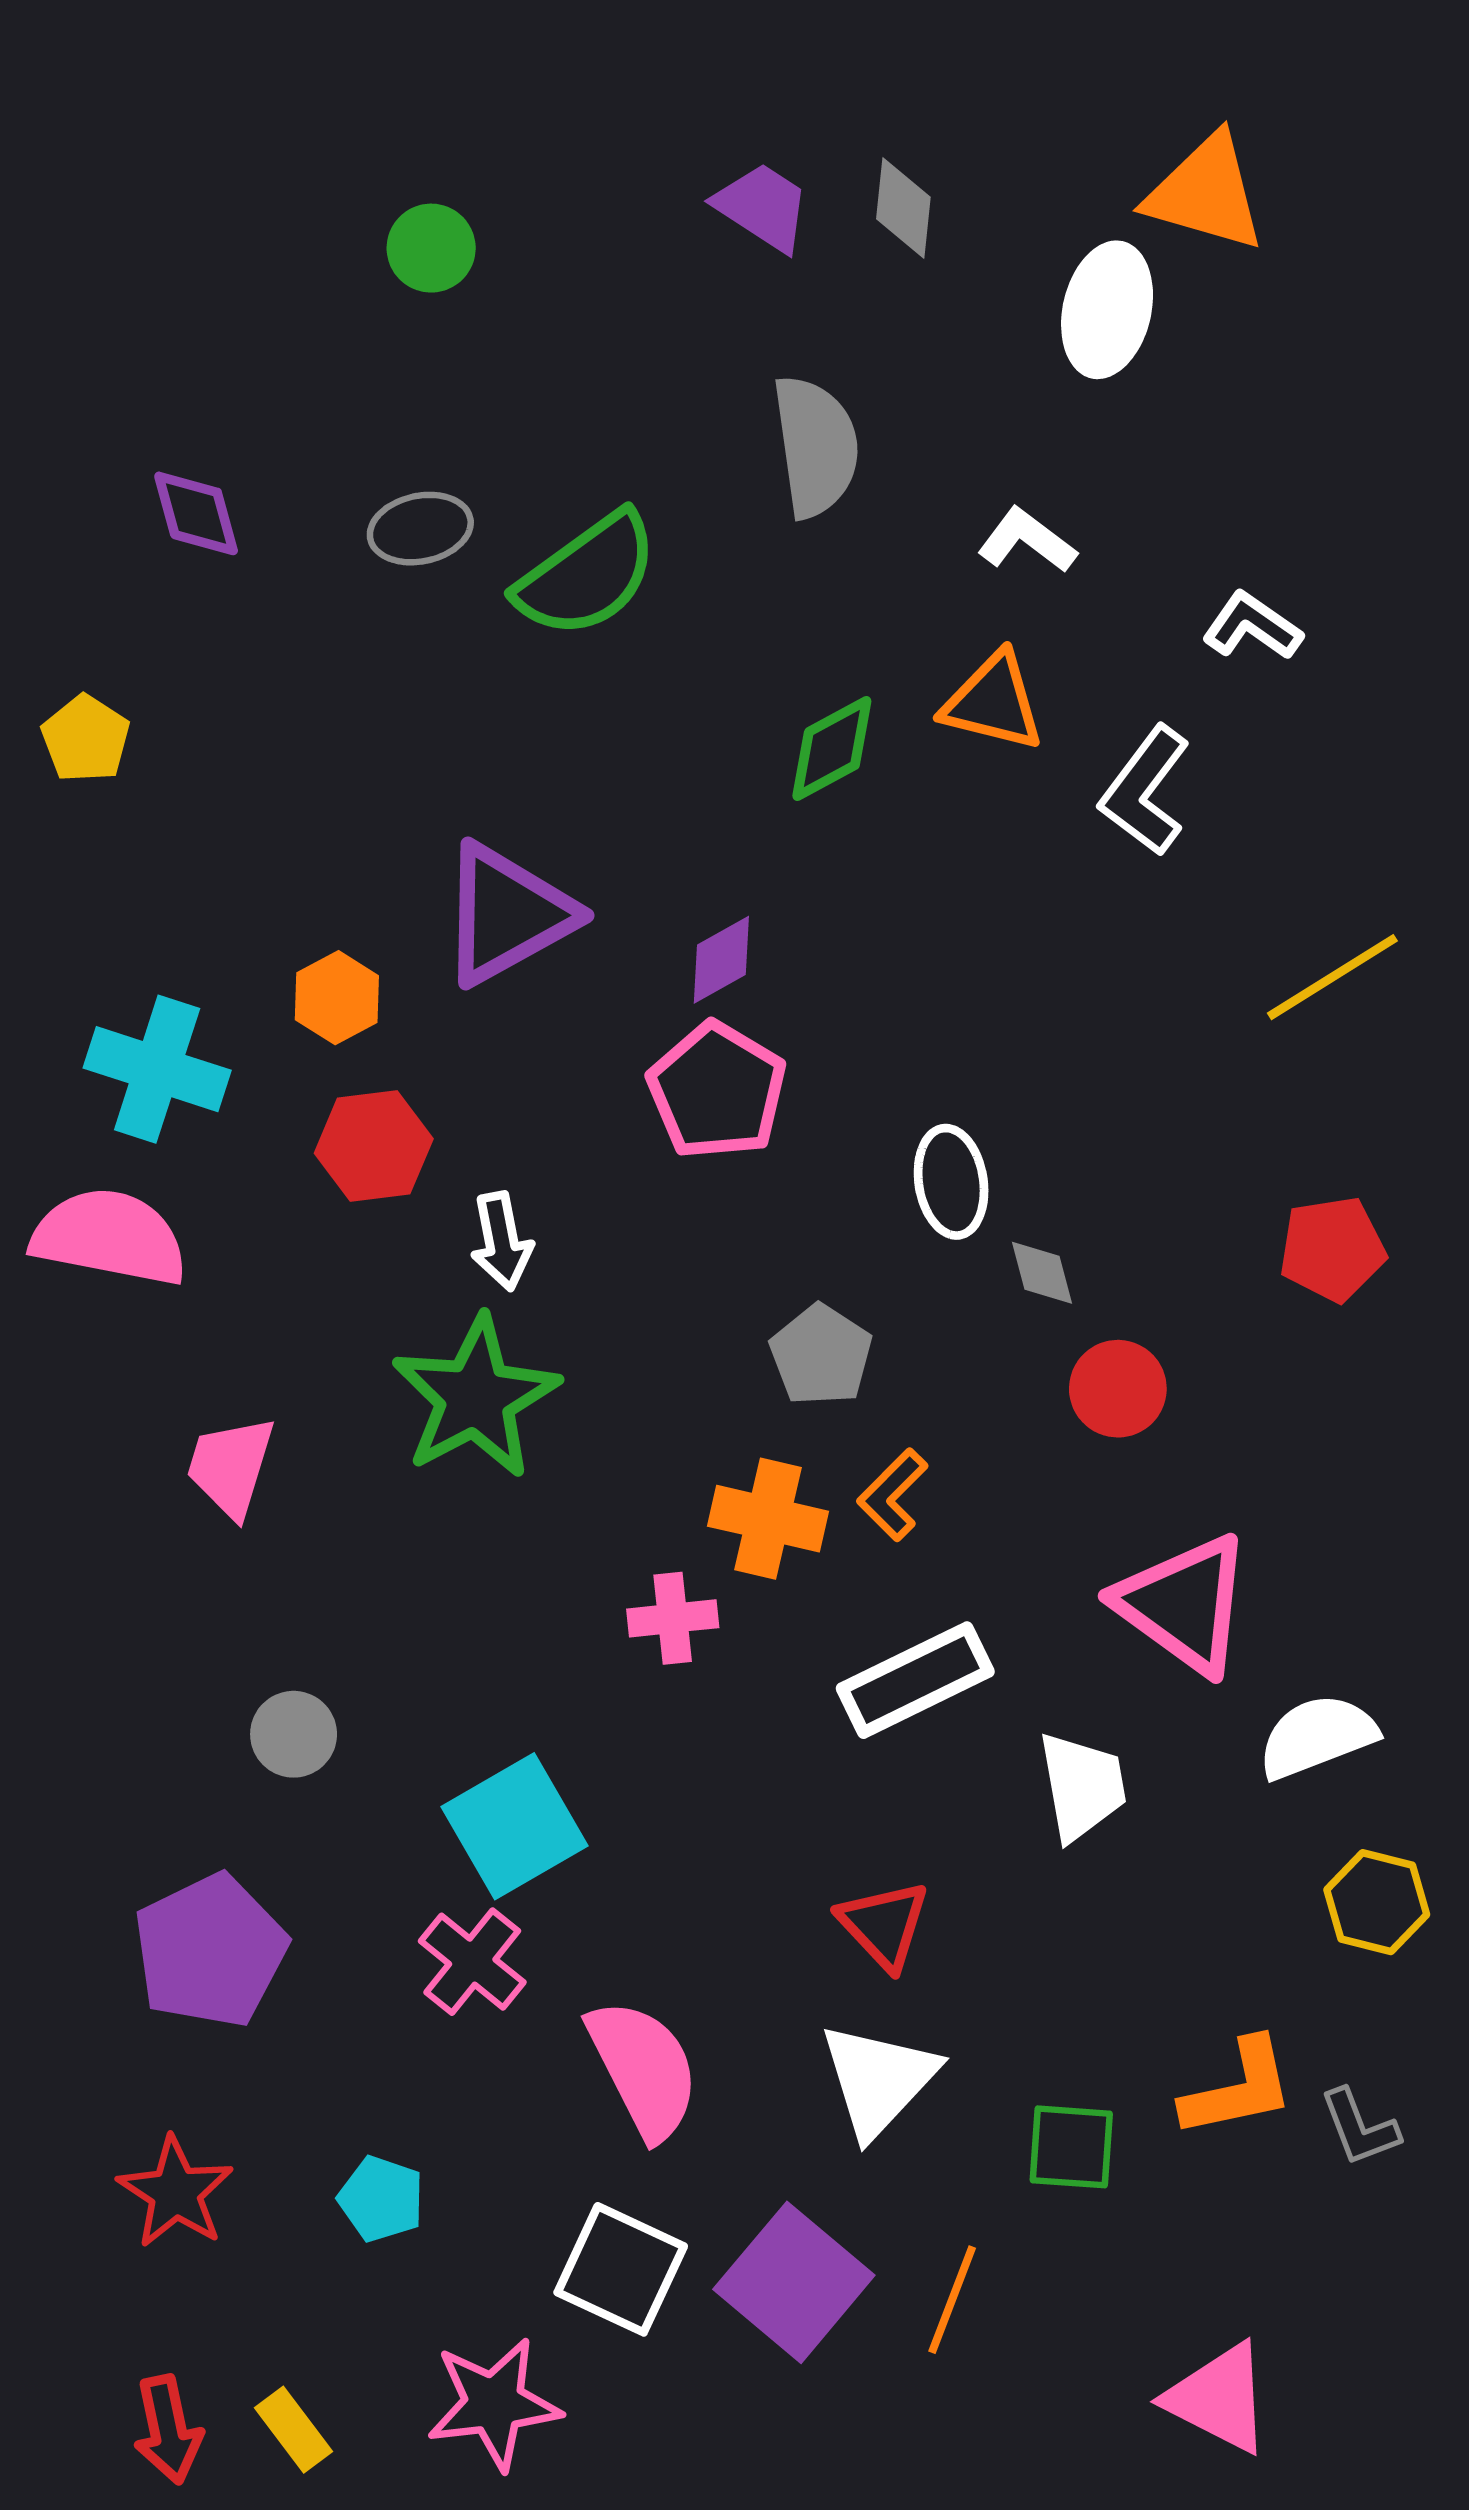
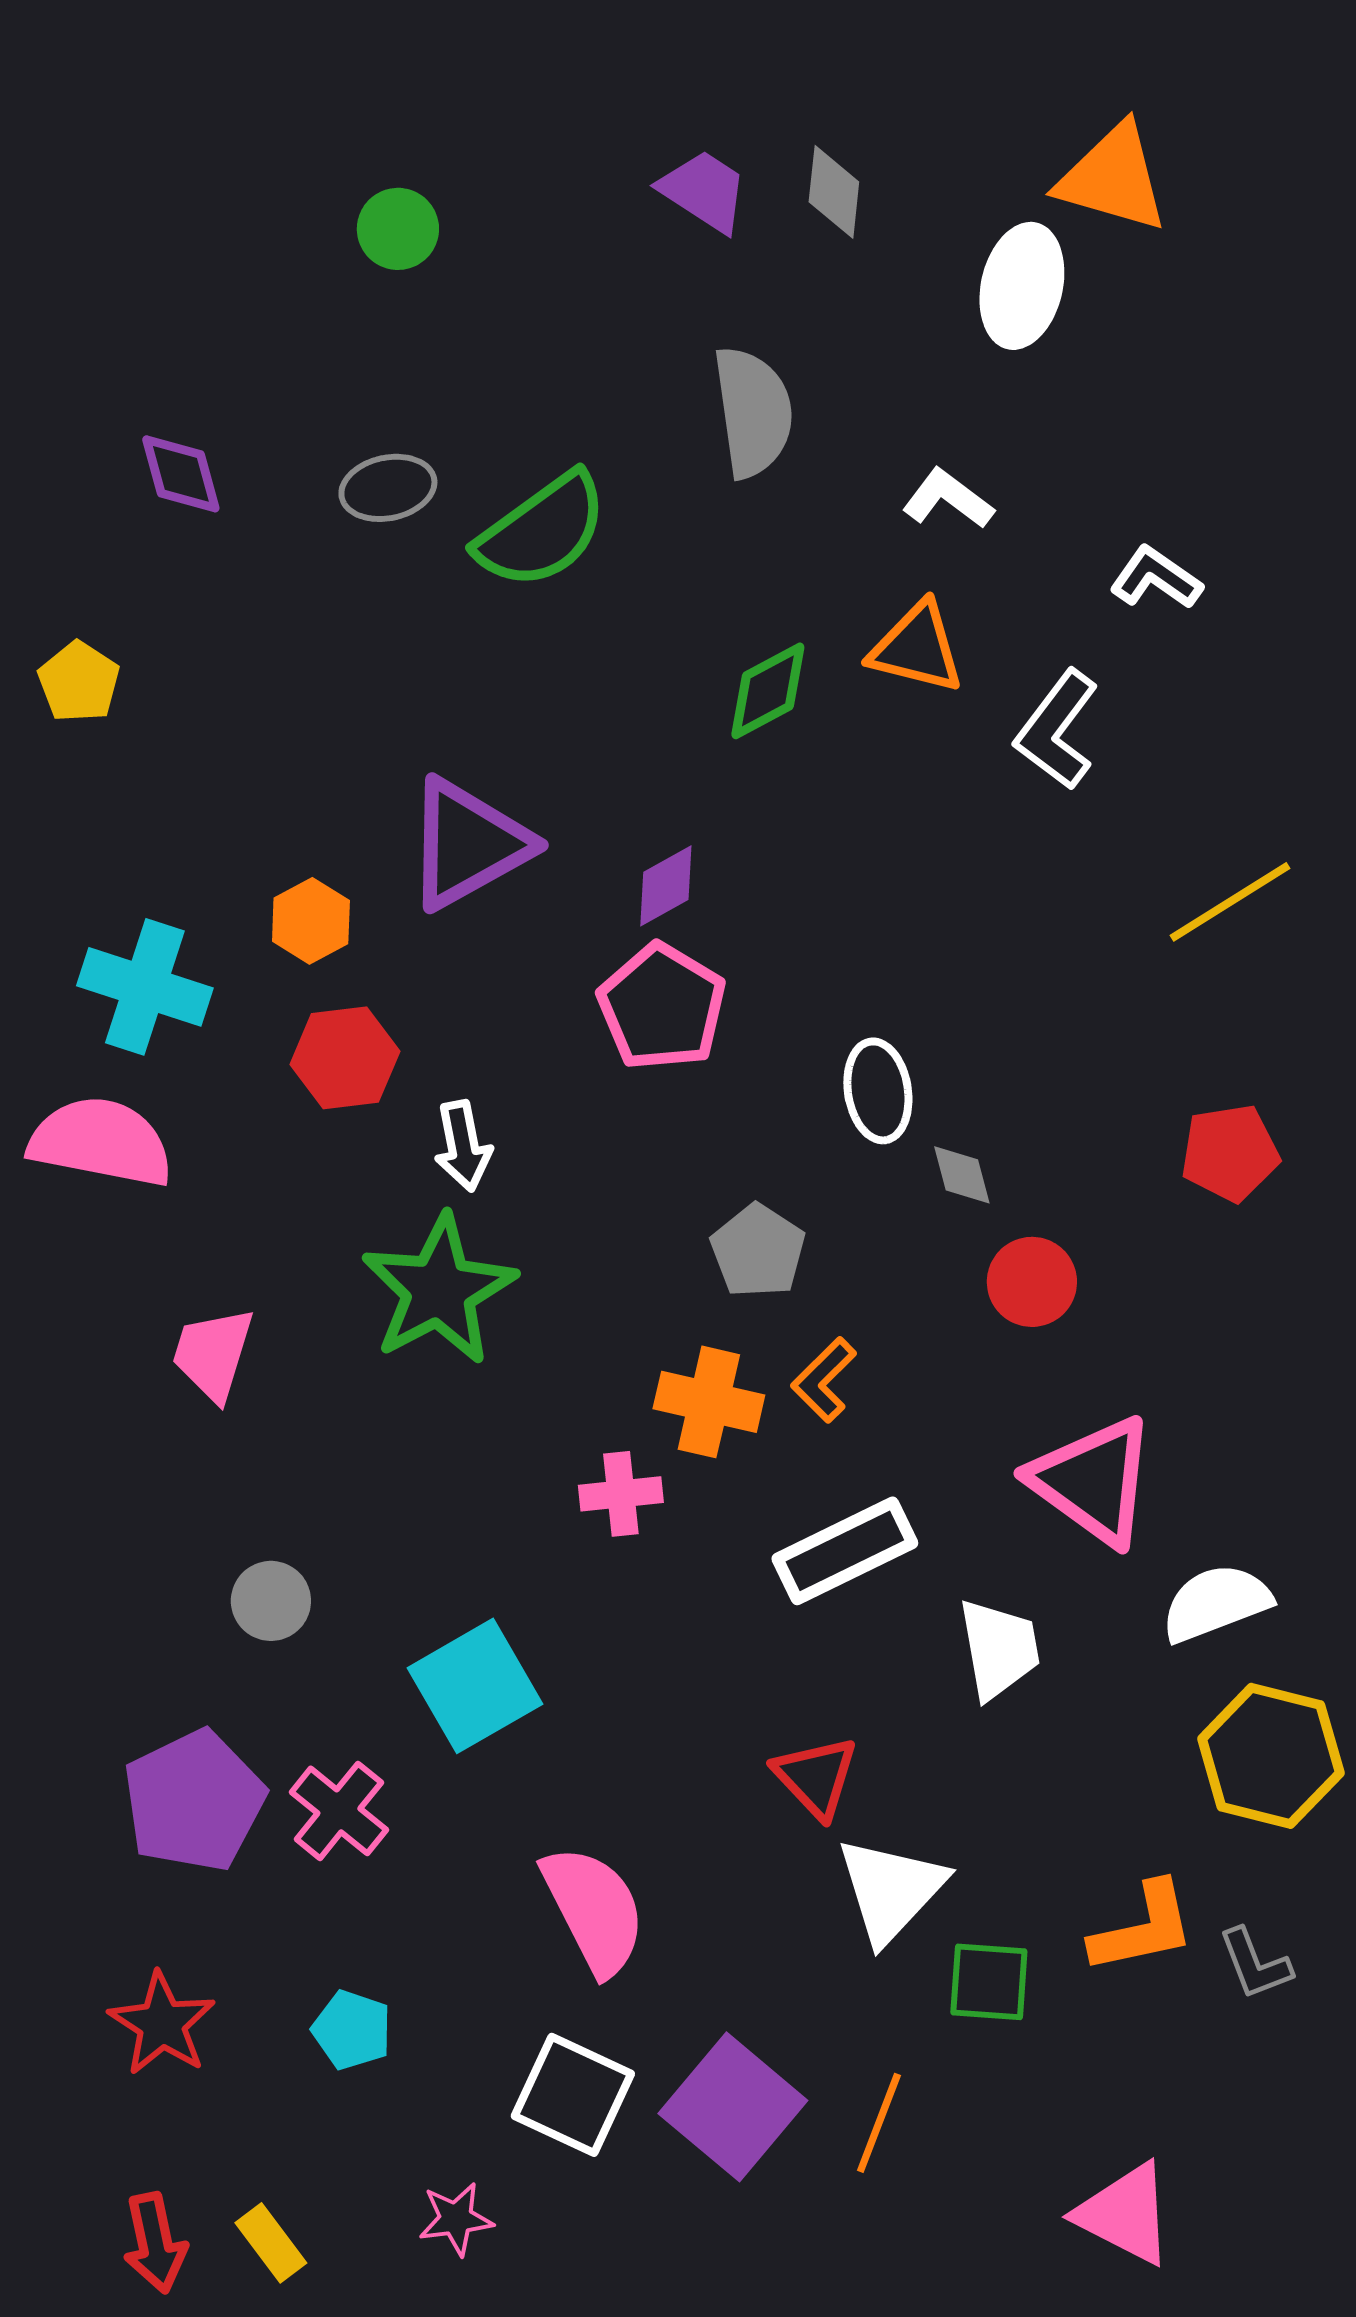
yellow hexagon: (1377, 1902) -> (1271, 1756), size x1.5
pink cross: (472, 1962) -> (339, 1811), moved
white triangle: (878, 2080) -> (891, 1890), moved
pink star: (494, 2404) -> (456, 2219), size x0.6

